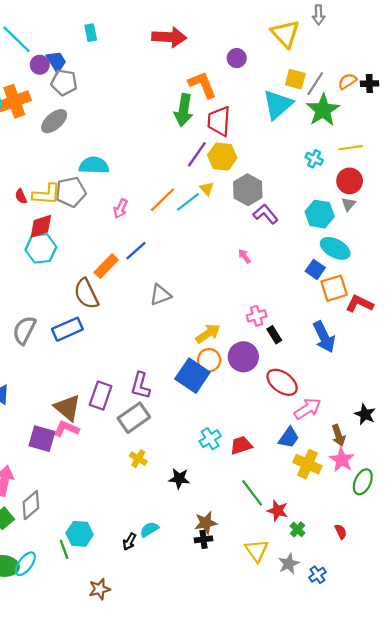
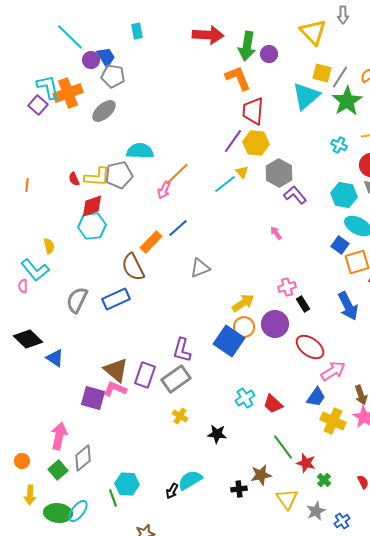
green arrow: (184, 110) -> (247, 46), moved
orange line: (163, 200) -> (177, 174), moved
purple rectangle: (101, 396) -> (145, 375), moved
red trapezoid: (241, 445) -> (273, 404), turned -120
brown star: (206, 523) -> (261, 475), moved
cyan semicircle: (149, 529) -> (190, 480), size x1.4

